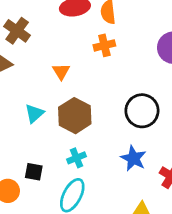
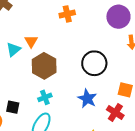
orange triangle: (61, 71) -> (31, 41), moved
cyan triangle: (34, 114) -> (13, 49), moved

